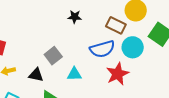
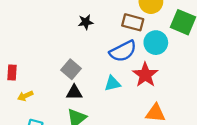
cyan triangle: (74, 74) -> (113, 83), moved
black triangle: (36, 75) -> (74, 92), moved

